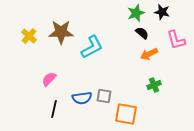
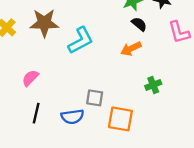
orange arrow: (149, 54) -> (131, 49), moved
blue semicircle: (82, 98) -> (72, 117), moved

